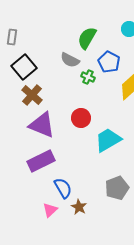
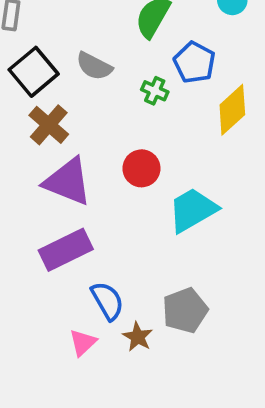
gray semicircle: (70, 60) -> (94, 66), moved
gray pentagon: (117, 188) -> (185, 310), moved

